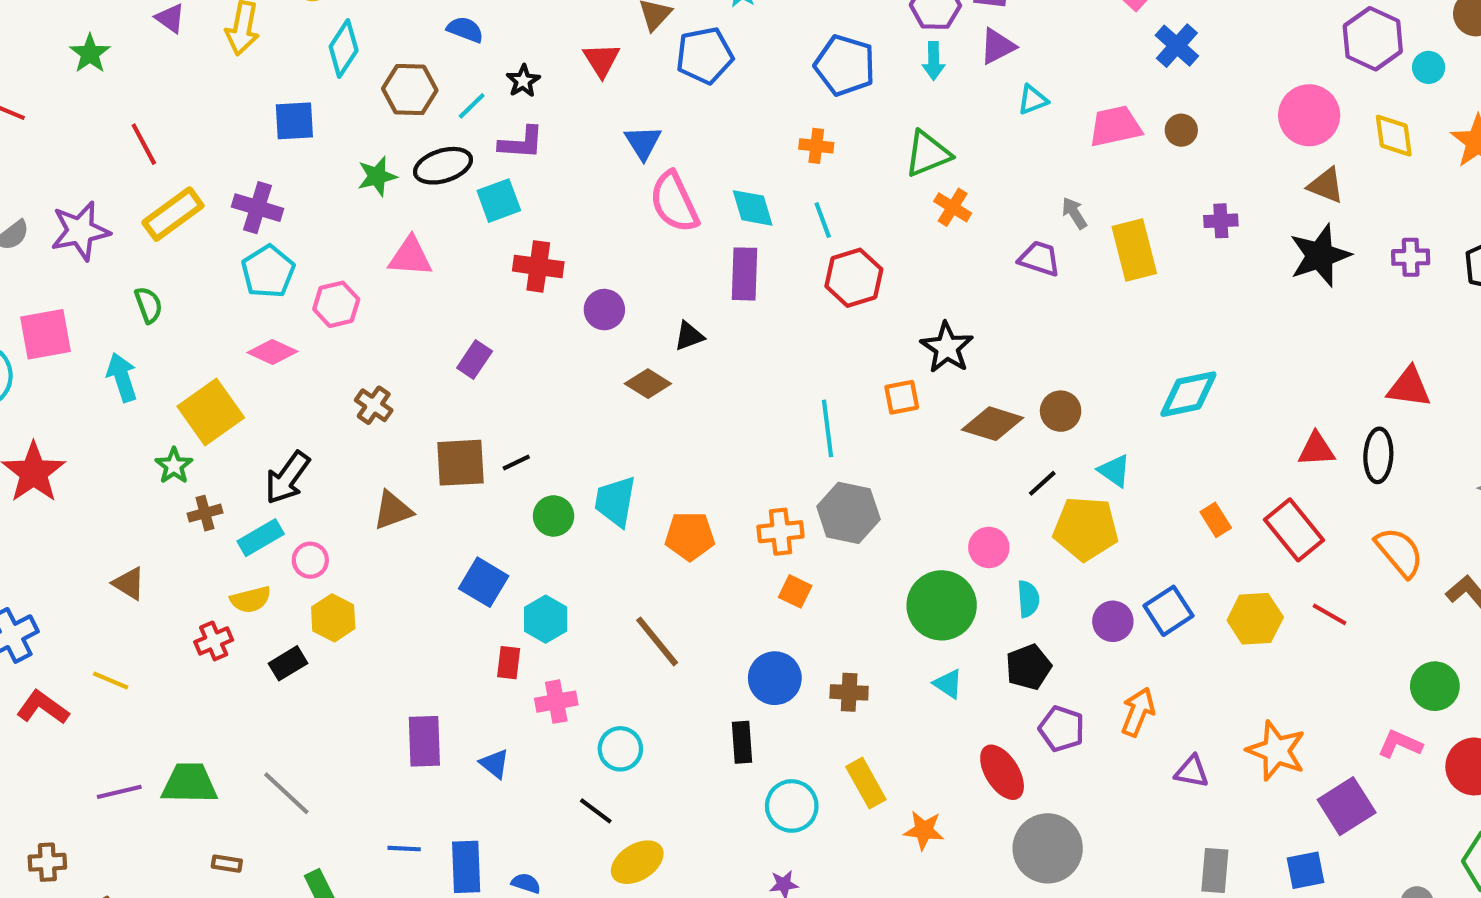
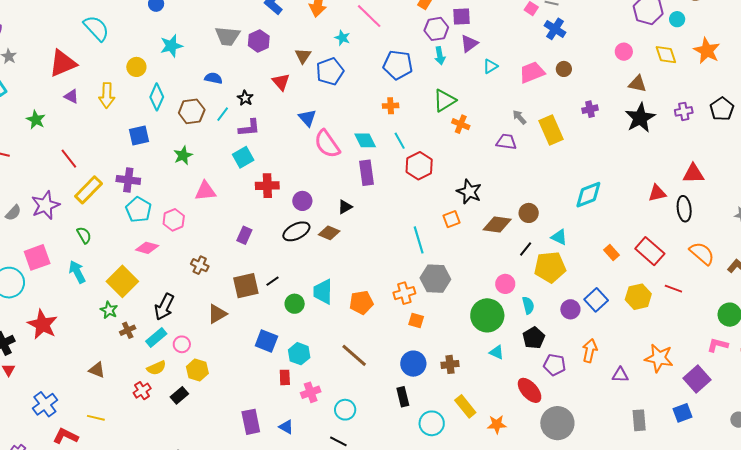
pink circle: (1309, 115) -> (624, 52), size x0.6
black ellipse: (443, 166) -> (296, 231), moved
red triangle: (1316, 449) -> (657, 193), moved

